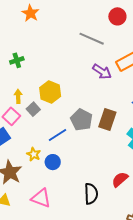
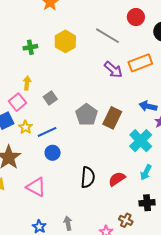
yellow hexagon: (50, 92) -> (65, 41), moved
gray square: (33, 109) -> (50, 98), moved
blue line: (57, 135) -> (47, 132), moved
yellow star: (34, 154) -> (25, 127), moved
black semicircle: (91, 194) -> (88, 177), moved

